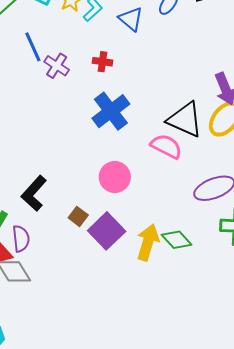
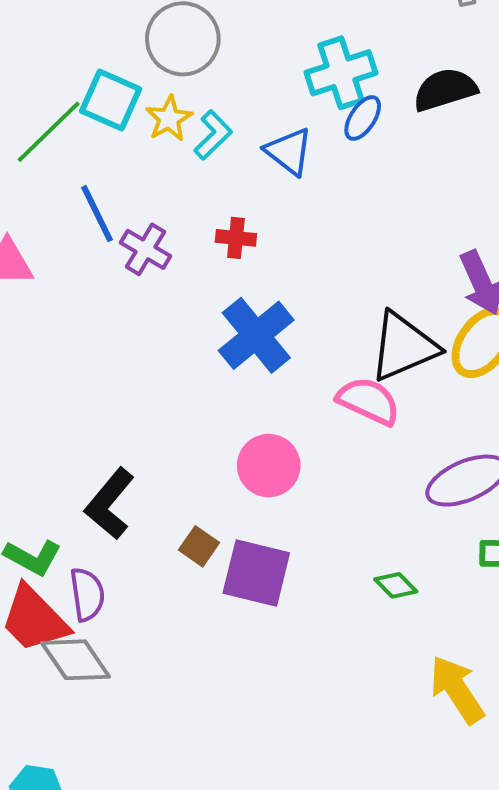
black triangle: (185, 120) -> (404, 347), turned -45
purple square: (107, 231) -> (256, 573), turned -30
green diamond: (177, 240) -> (396, 585), size x0.7
yellow arrow: (148, 242) -> (457, 690), moved, turned -48

